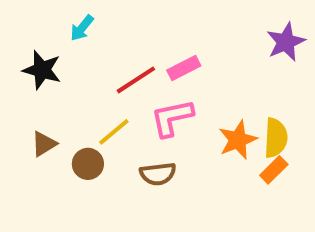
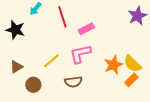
red line: (136, 80) -> (62, 17), moved, turned -75
yellow semicircle: (276, 138) -> (132, 64), turned 132
brown circle: (88, 164) -> (33, 85), moved

